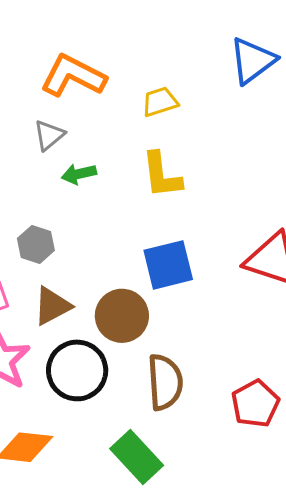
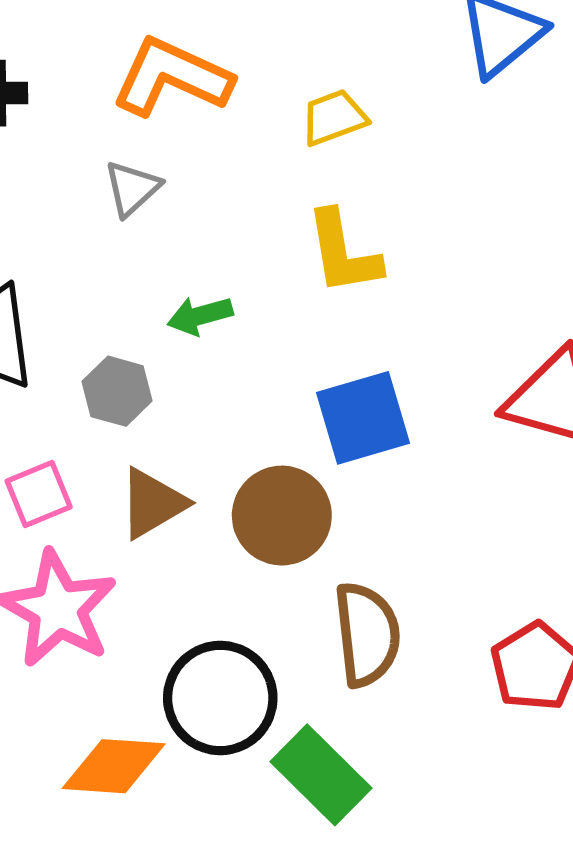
green arrow: (79, 174) -> (200, 316), moved
black circle: (77, 370) -> (220, 698), moved

